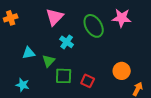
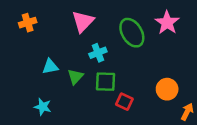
pink star: (122, 18) -> (167, 23), turned 30
cyan cross: (67, 42) -> (98, 53), turned 32
green square: (64, 76) -> (106, 82), moved

